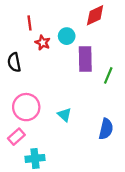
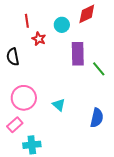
cyan circle: (67, 36) -> (62, 25), moved
green line: (108, 75) -> (99, 69), turned -63

